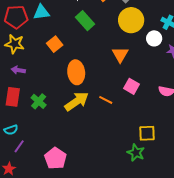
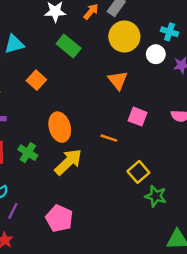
orange ellipse: (76, 72) -> (60, 127), moved
yellow arrow: (77, 101) -> (68, 162), moved
yellow square: (147, 133) -> (138, 172), moved, turned -30

